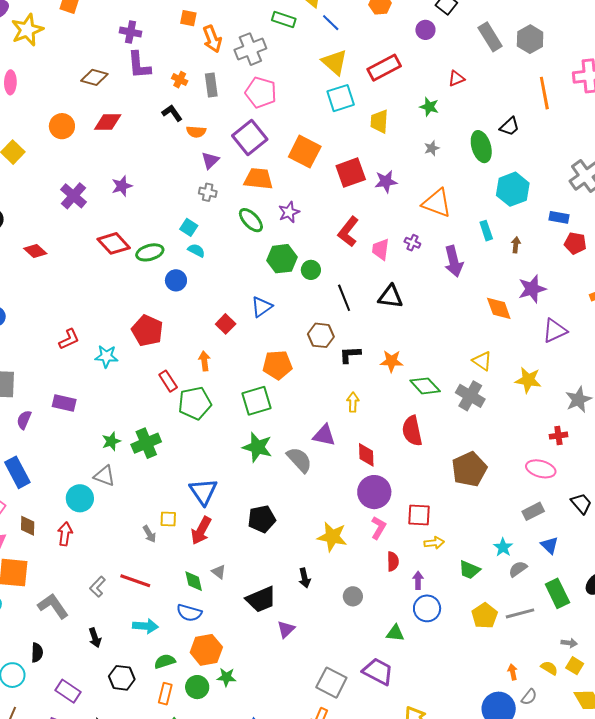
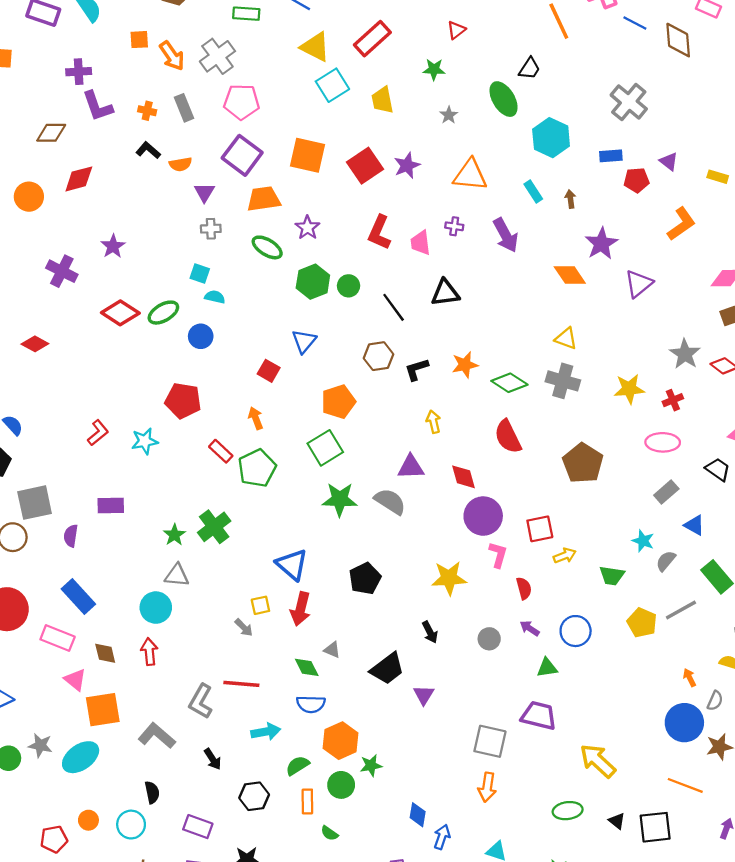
yellow star: (528, 380) -> (629, 389), moved
purple arrow: (418, 580) -> (530, 628), moved, turned -42
gray L-shape: (97, 587) -> (201, 701), size x1.4

